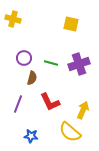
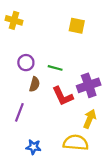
purple cross: (79, 64) -> (89, 85), moved
red L-shape: (50, 102) -> (63, 96), moved
yellow semicircle: (70, 132) -> (76, 143), turned 145

